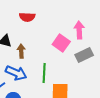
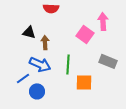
gray rectangle: (84, 55) -> (108, 61), moved, turned 48

